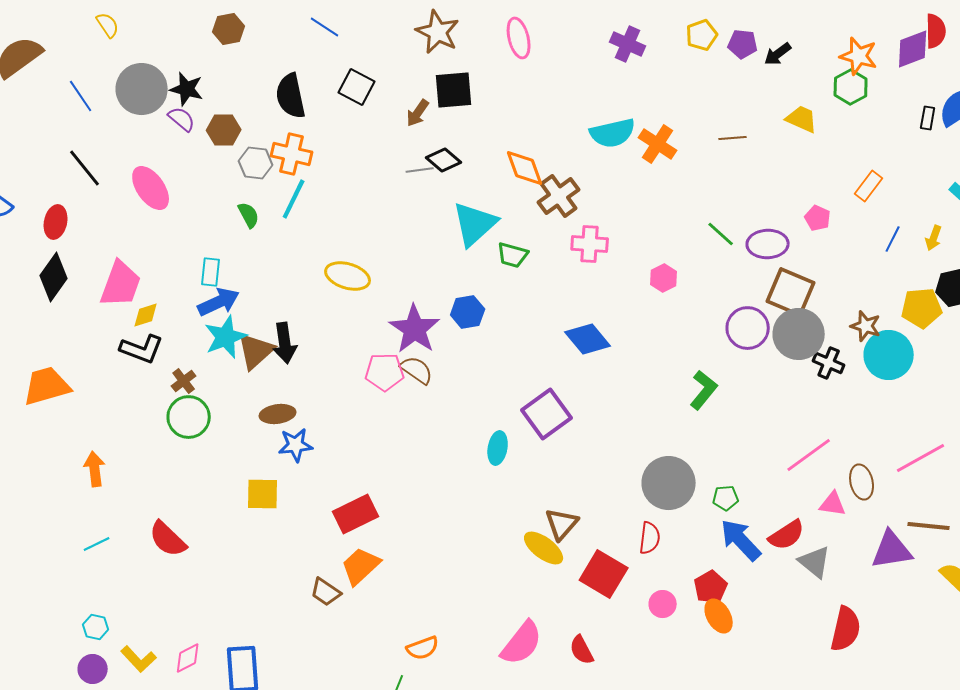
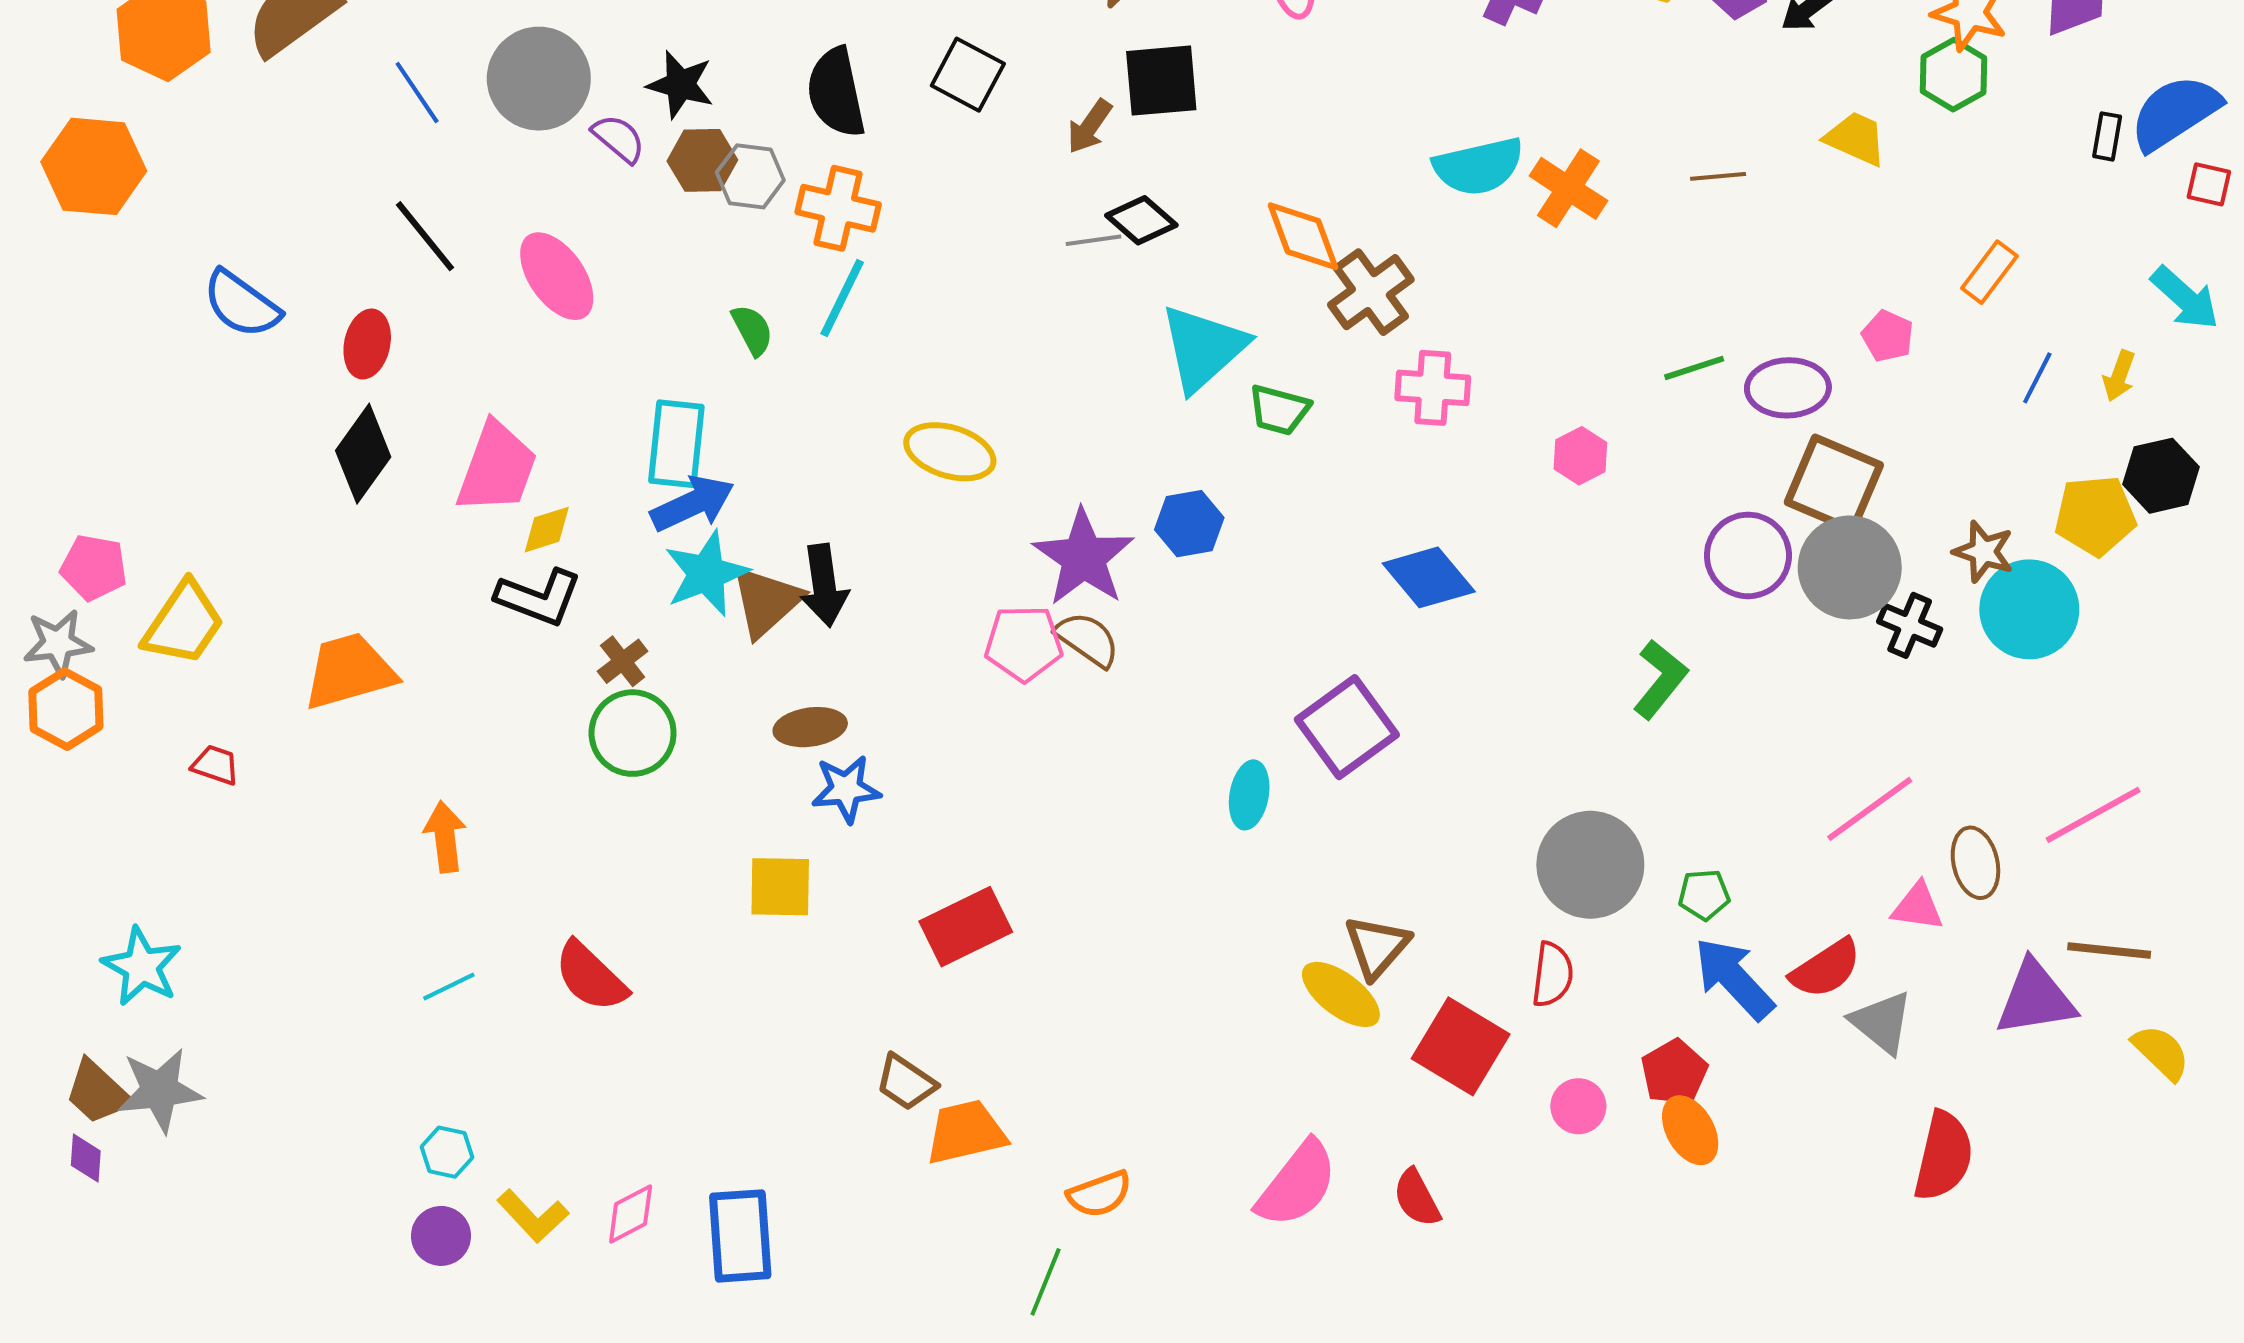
black star: (187, 89) -> (680, 85), moved
gray hexagon: (256, 163) -> (750, 176), moved
green line: (721, 234) -> (1694, 368), turned -60
cyan rectangle: (211, 272) -> (676, 444), size x1.5
orange trapezoid: (361, 566) -> (966, 1132), moved, turned 30

